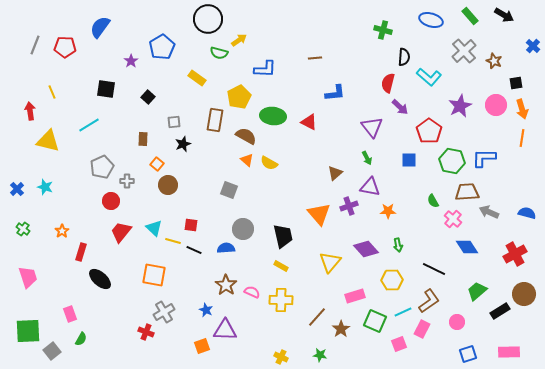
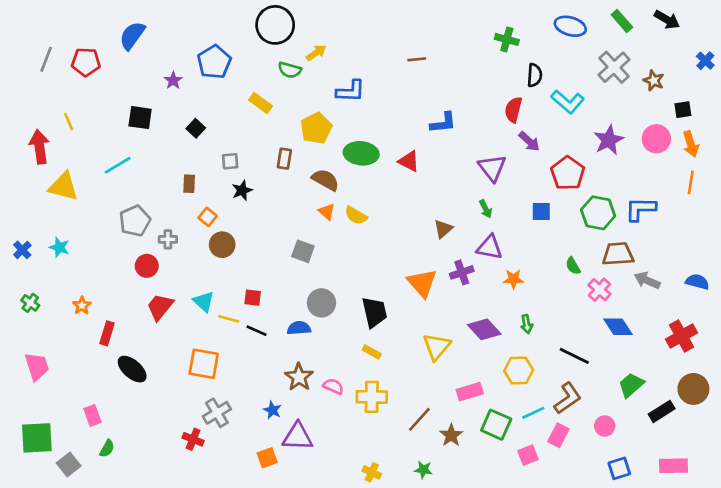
brown line: (315, 58) -> (417, 59), moved
red arrow: (30, 111) -> (40, 147), size x1.4
brown rectangle: (215, 120) -> (284, 159), size x0.7

